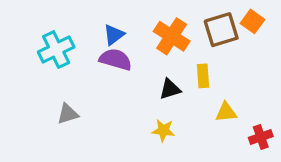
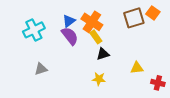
orange cross: (172, 36) -> (92, 22), moved
purple semicircle: (116, 59) -> (70, 36), turned 36
yellow rectangle: (203, 76) -> (96, 37), moved, turned -32
red cross: (261, 137) -> (158, 83), turned 32

